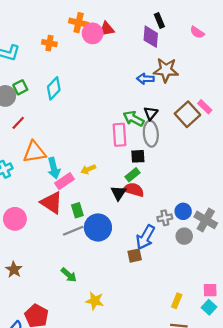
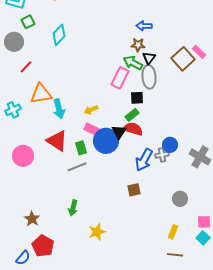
brown star: (166, 70) -> (138, 45), moved, size x0.6
green square: (20, 87) -> (28, 22), moved
pink rectangle: (120, 135) -> (120, 78), turned 30
pink rectangle: (65, 181) -> (93, 130), moved, turned 60
blue circle: (183, 211) -> (170, 145), moved
blue circle: (98, 227) -> (106, 141), moved
gray circle: (184, 236) -> (180, 199), moved
blue arrow: (145, 237) -> (144, 160), moved
brown star: (14, 270) -> (32, 219), moved
green arrow: (69, 275) -> (73, 208), turned 63
yellow star: (95, 301) -> (97, 232), turned -30

